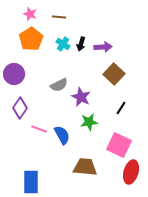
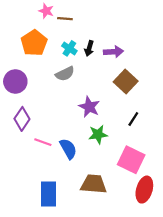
pink star: (30, 14) -> (46, 11), moved
gray semicircle: (59, 85) -> (65, 74), moved
blue rectangle: (31, 182) -> (48, 194), moved

